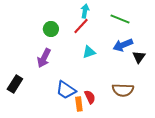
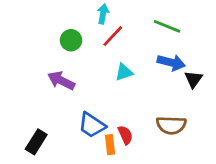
cyan arrow: (85, 11) -> (103, 14), moved
blue arrow: (123, 45) -> (171, 63), turned -144
purple arrow: (44, 58) -> (61, 81), turned 90
black rectangle: (15, 84) -> (36, 142), moved

